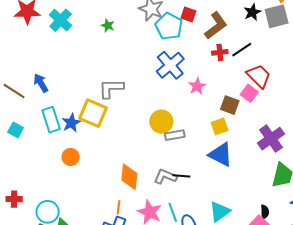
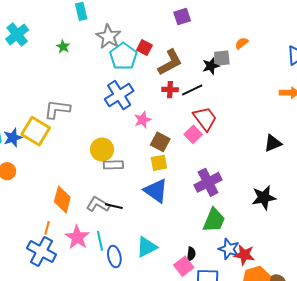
black star: (252, 12) -> (211, 66), moved
gray square: (277, 16) -> (222, 58), moved, size x0.7
brown square: (230, 105) -> (160, 142), moved

